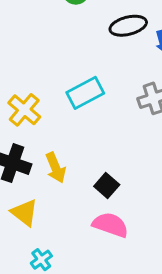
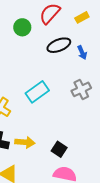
yellow arrow: (56, 168) -> (25, 142), turned -54

